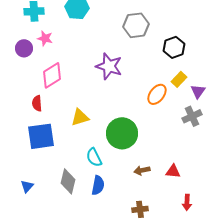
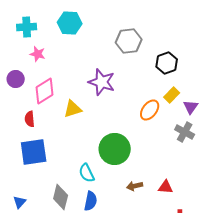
purple circle: (24, 48) -> (16, 79), moved
gray cross: (192, 116) -> (185, 132), turned -36
yellow triangle: (80, 117) -> (73, 109), moved

